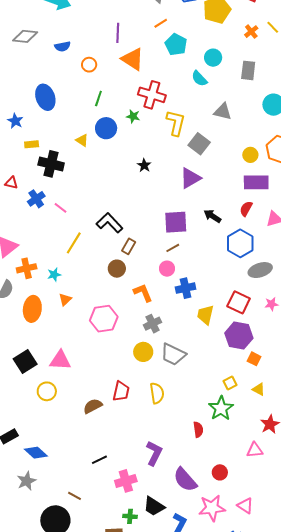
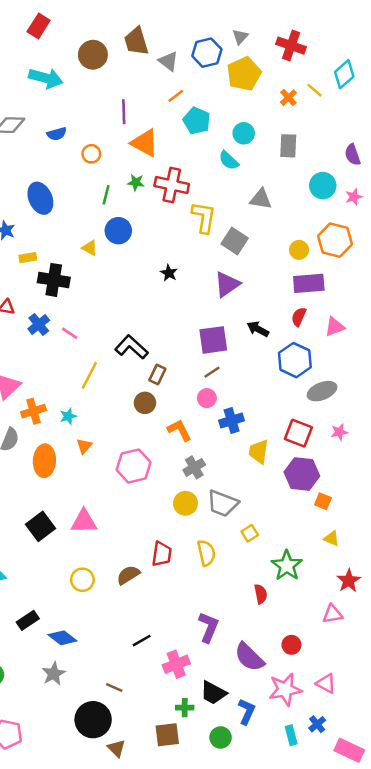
green star: (133, 116) -> (136, 182), moved
yellow square: (230, 383) -> (250, 533), moved
yellow circle: (47, 391) -> (82, 580), moved

